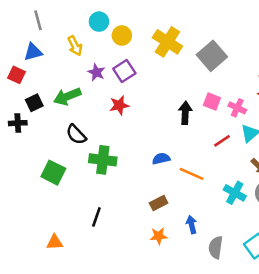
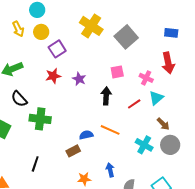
yellow circle: (122, 36) -> (41, 32), moved
purple star: (96, 72) -> (79, 79), moved
pink square: (212, 101) -> (117, 72), moved, turned -32
black arrow: (185, 113) -> (106, 96), moved
blue semicircle: (161, 159) -> (86, 135), moved
brown rectangle: (159, 203) -> (73, 151), moved

